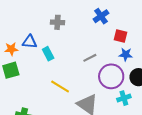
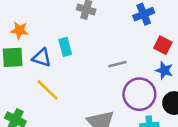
blue triangle: (30, 42) -> (42, 58), moved
yellow line: (60, 87) -> (48, 90), moved

